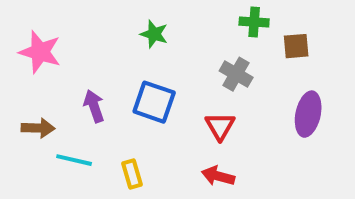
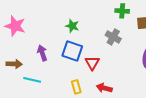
green star: (154, 34) -> (72, 26), moved
red triangle: (220, 126) -> (92, 63), moved
yellow rectangle: (132, 174) -> (76, 87), moved

